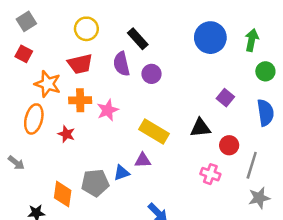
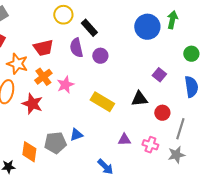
yellow circle: (86, 29) -> (63, 15), moved
green arrow: (252, 40) -> (172, 20), moved
orange cross: (80, 100) -> (43, 77), turned -36
red star: (66, 134) -> (32, 104), size x1.5
purple triangle: (143, 160) -> (124, 140), moved
pink cross: (210, 174) -> (150, 145), moved
gray star: (259, 198) -> (176, 155), moved

